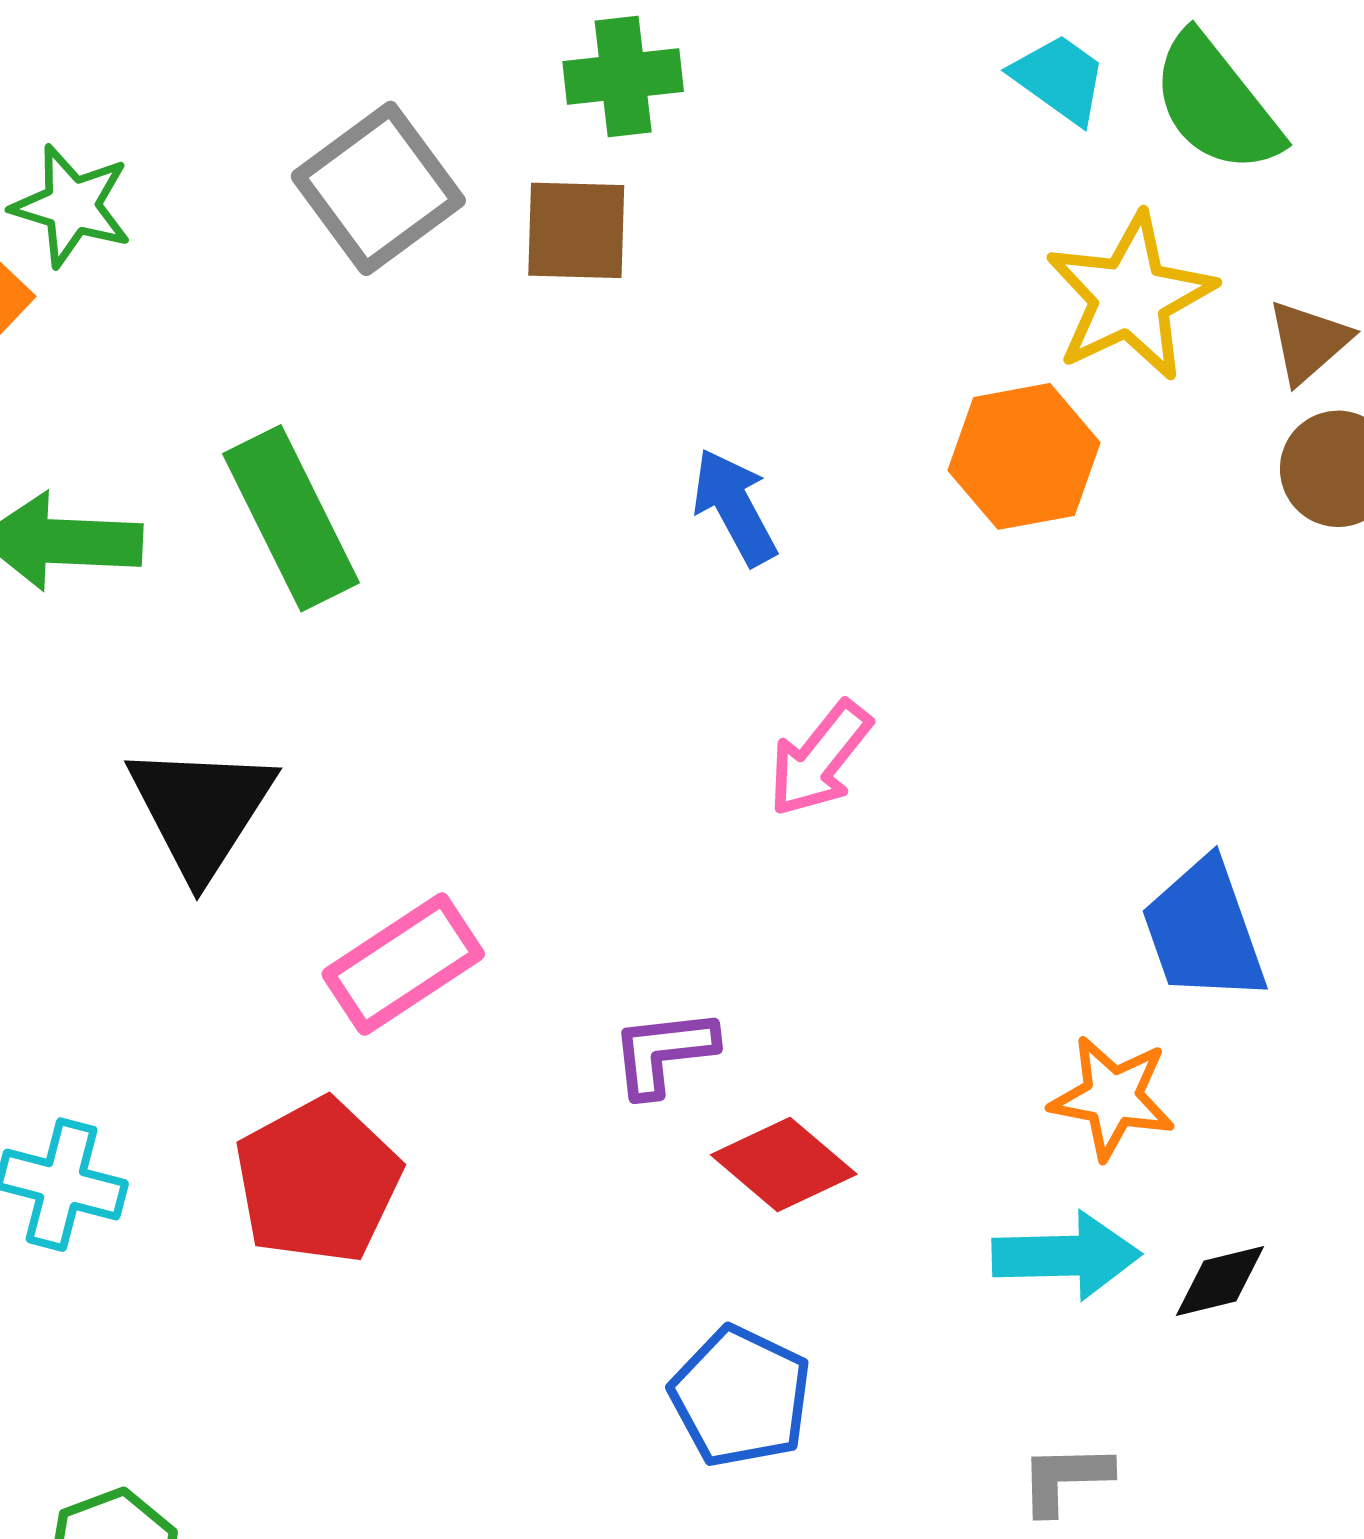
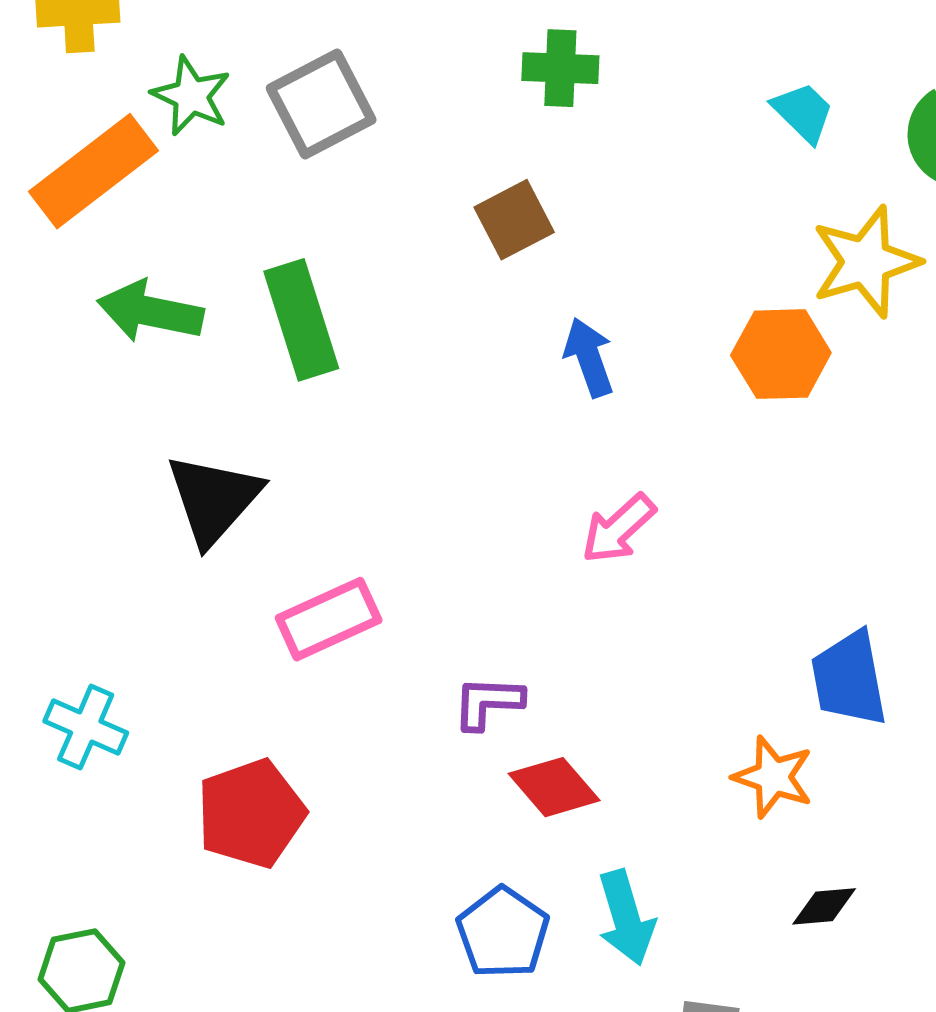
cyan trapezoid: (1059, 79) -> (803, 112), moved
gray square: (378, 188) -> (321, 104), moved
brown square: (576, 230) -> (514, 220), moved, turned -38
red pentagon: (318, 1181) -> (251, 813), moved
cyan arrow: (1066, 1256) -> (626, 918), moved, turned 66

